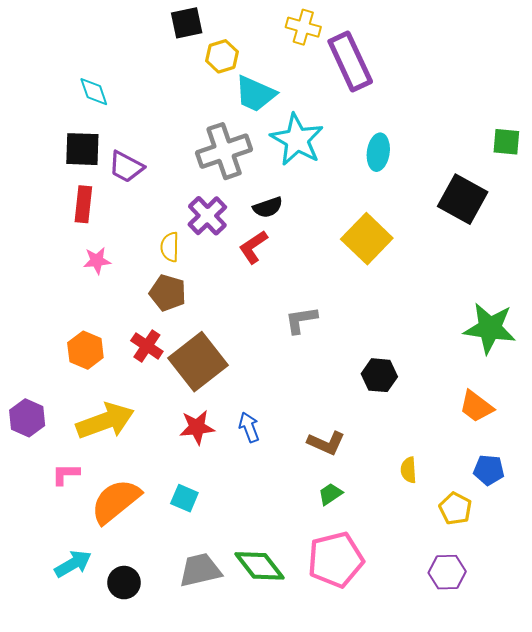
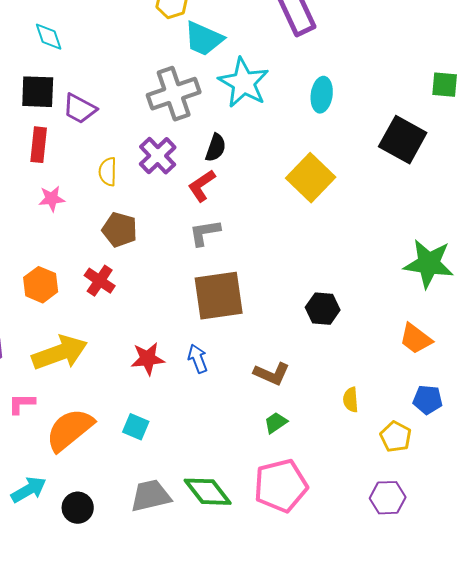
black semicircle: (268, 207) -> (216, 148), turned -52
yellow semicircle: (170, 247) -> (108, 172), moved
gray L-shape: (301, 320) -> (205, 233), moved
brown square: (198, 362) -> (219, 296), moved, turned 30

